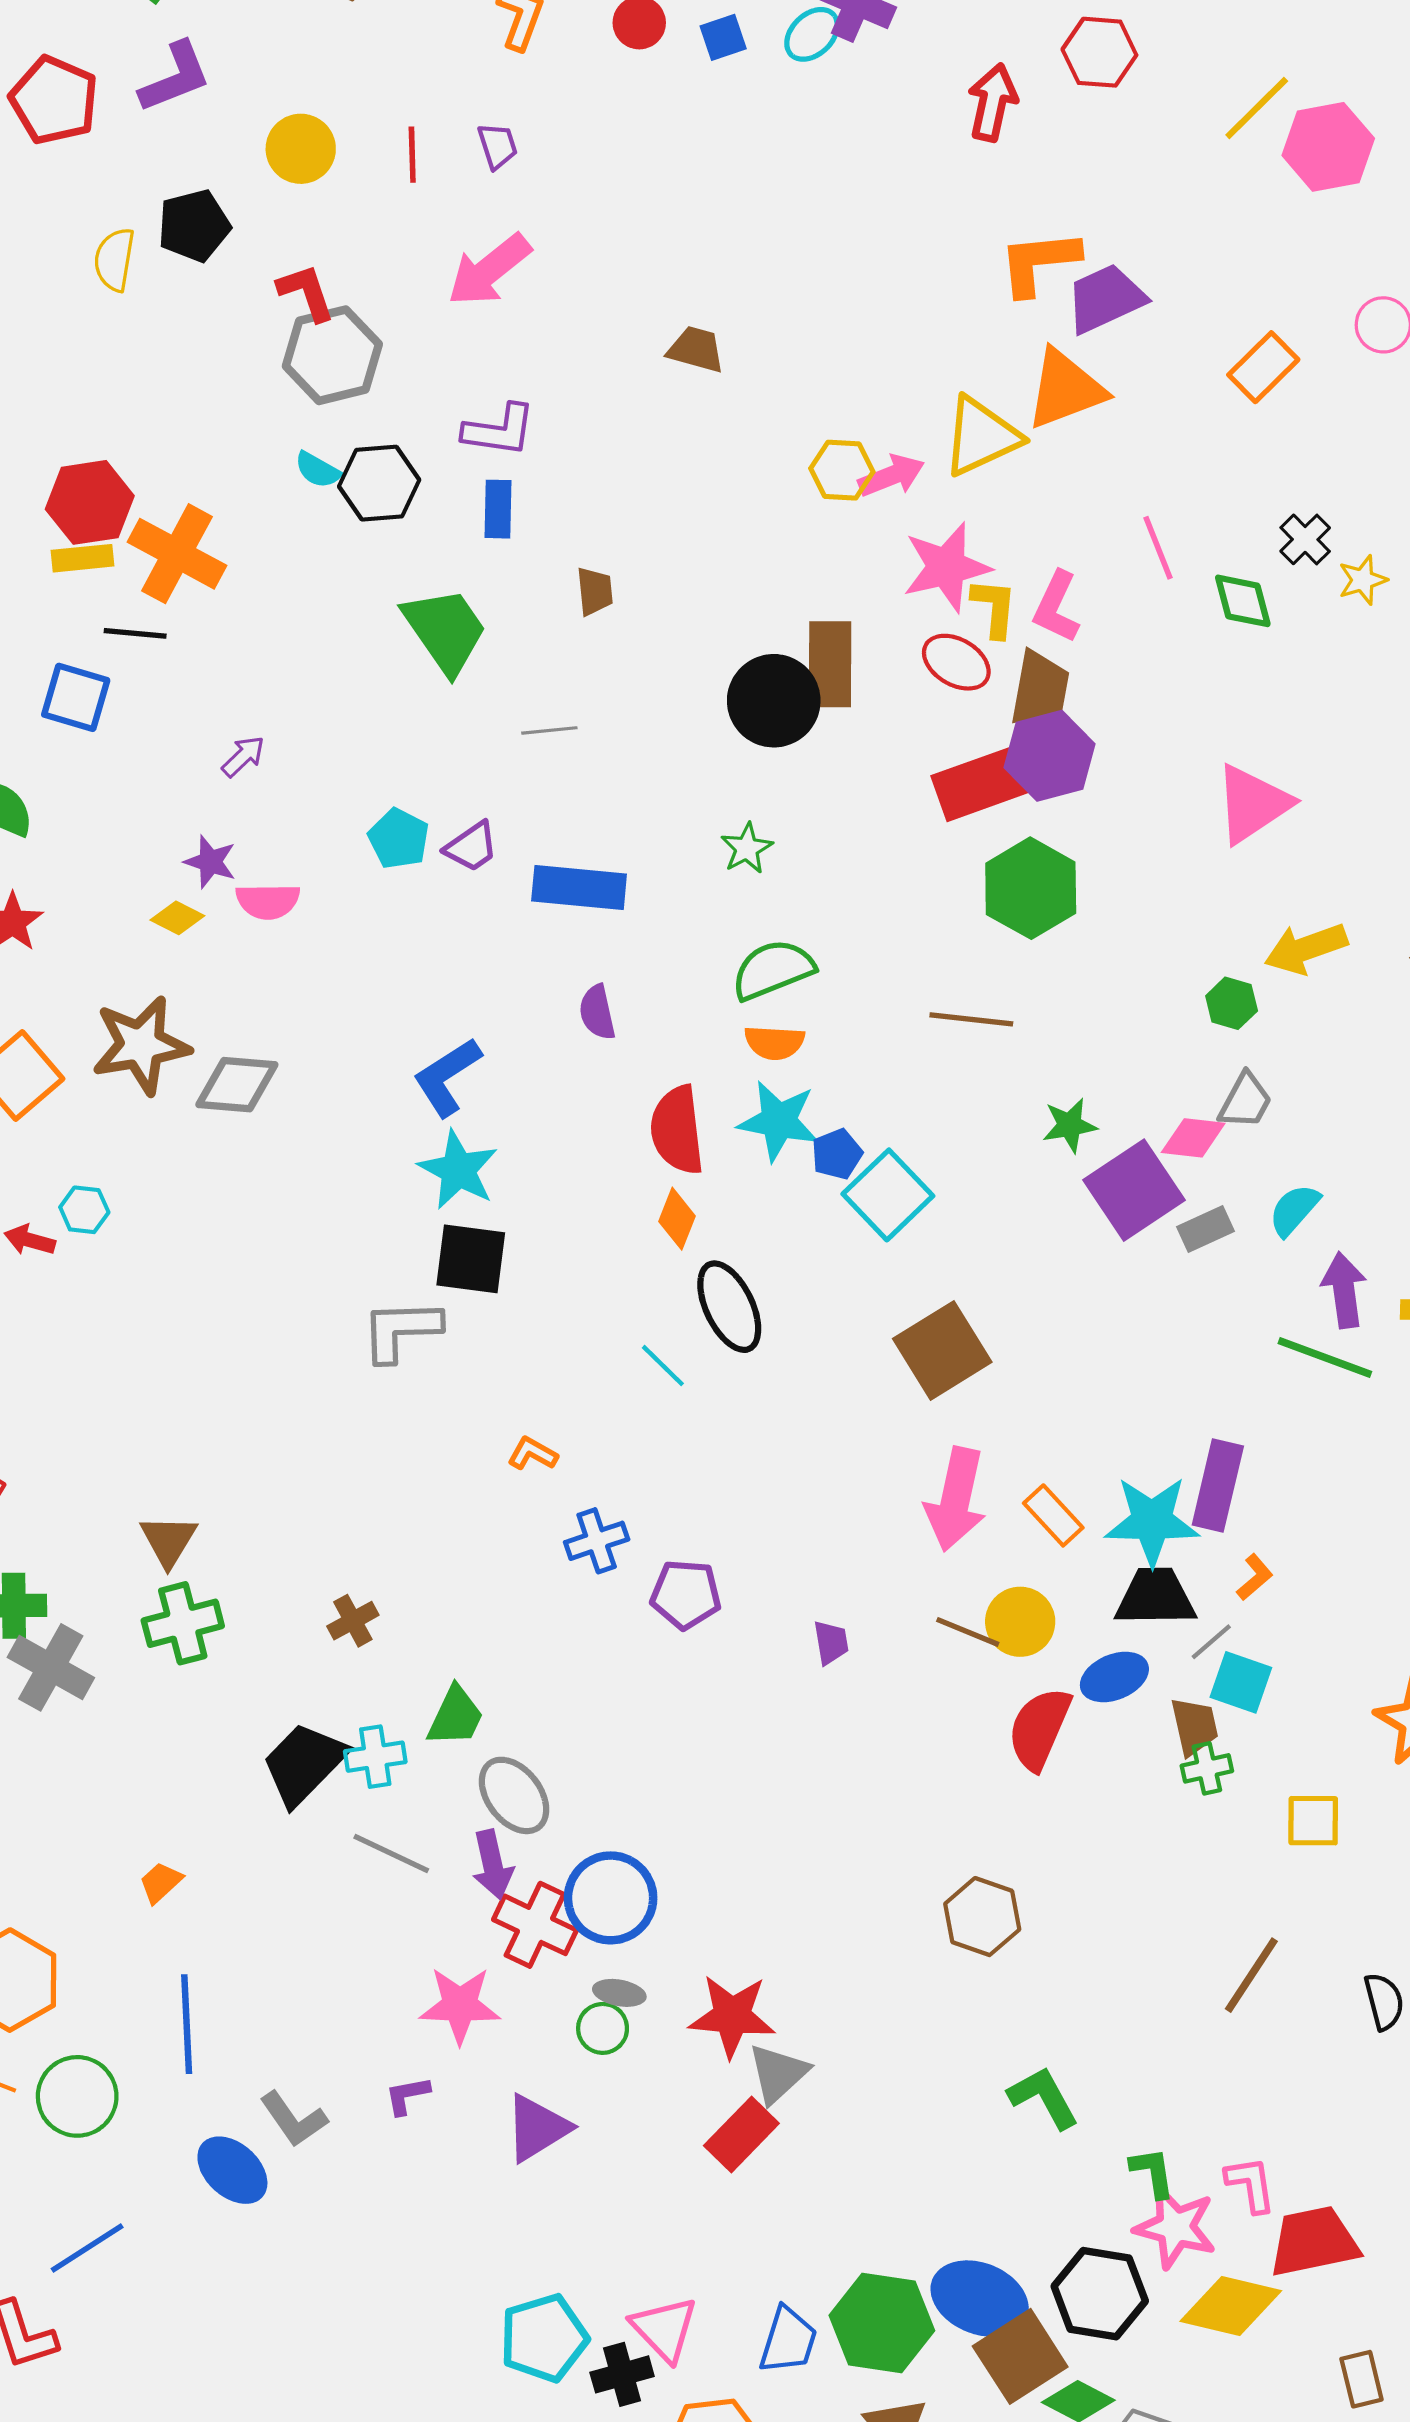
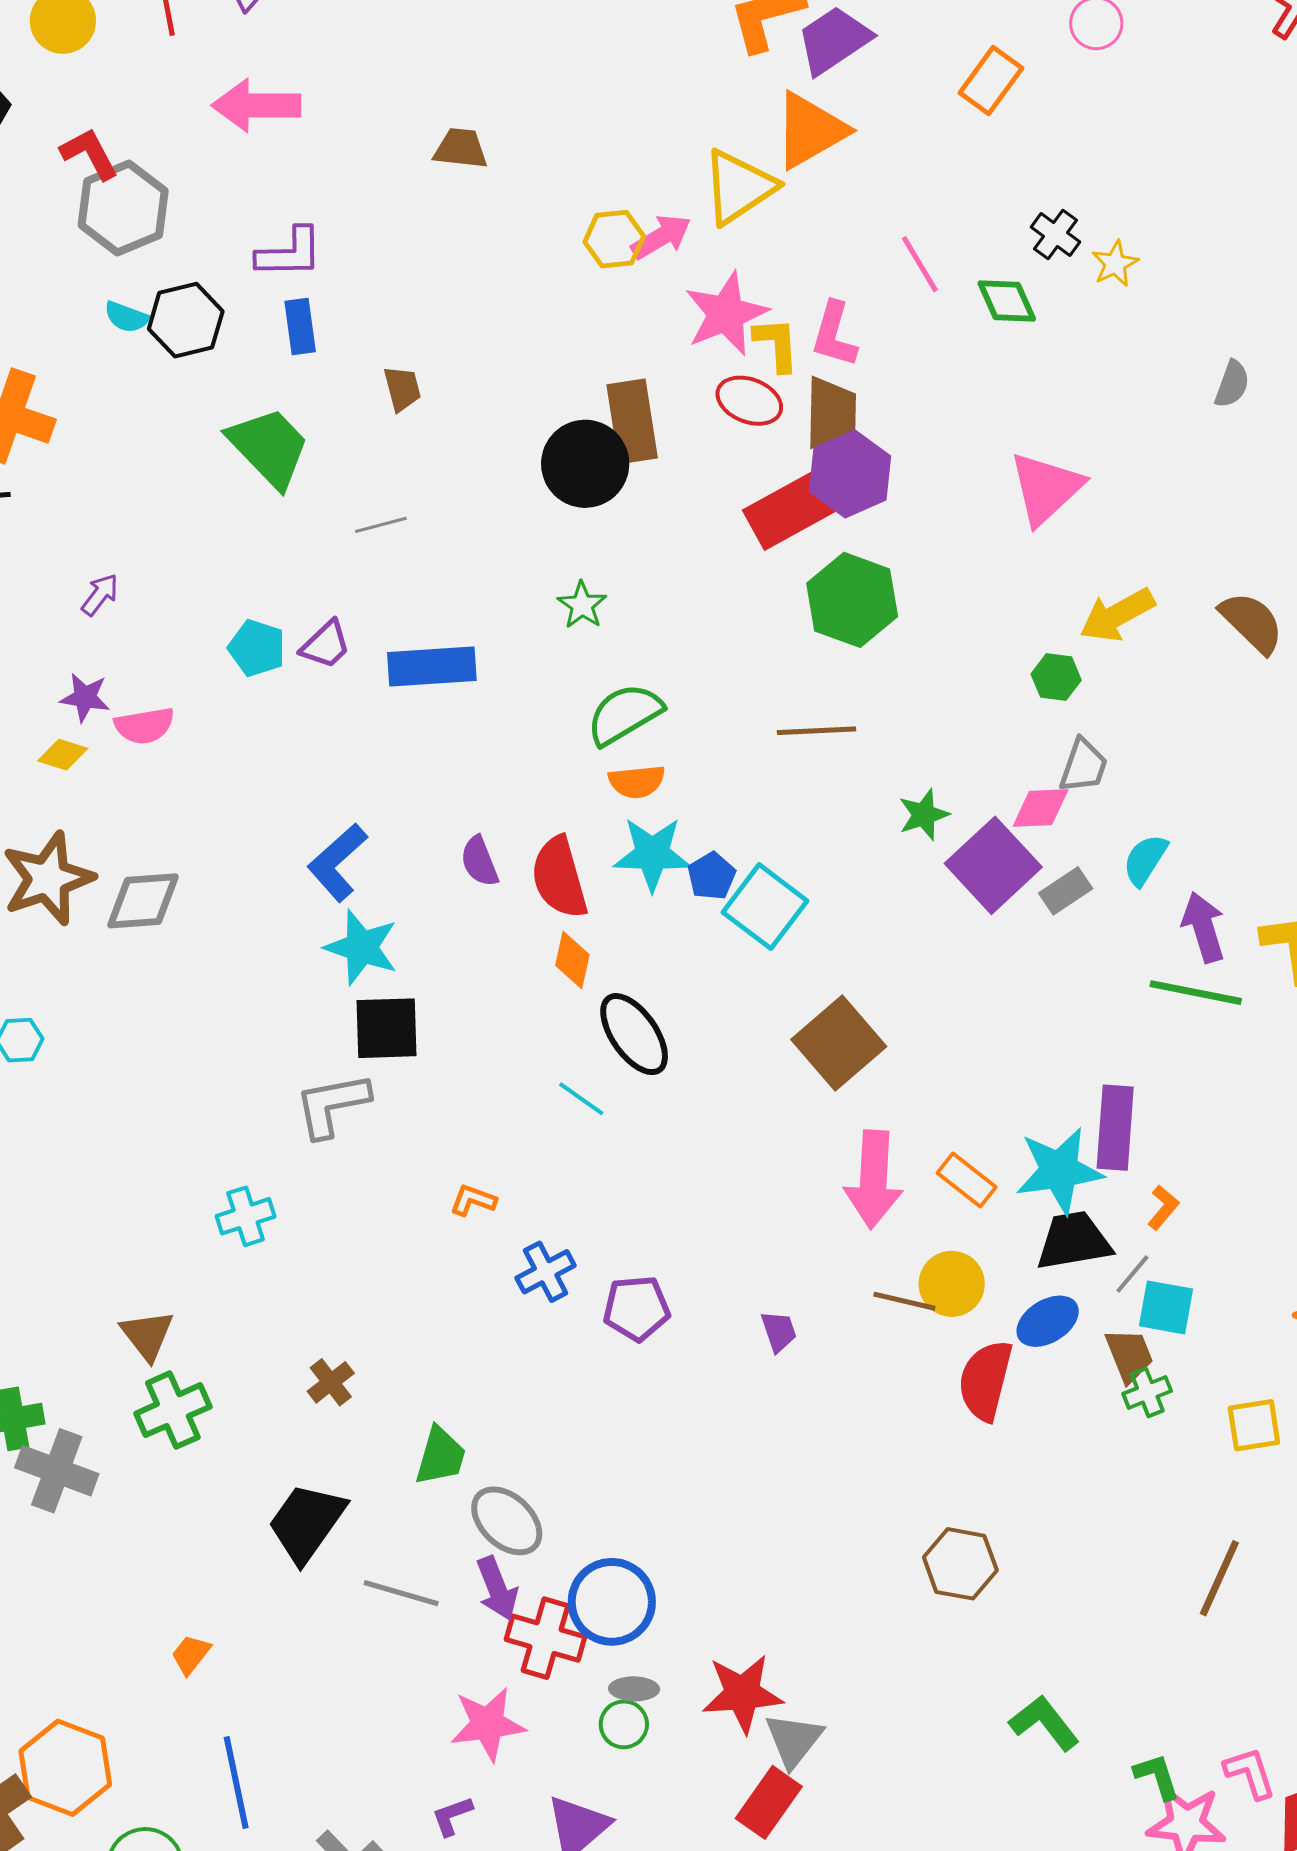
pink arrow: (489, 270) -> (256, 105), turned 48
purple semicircle: (597, 1012) -> (479, 861), moved
cyan cross: (375, 1757) -> (246, 1216), moved

